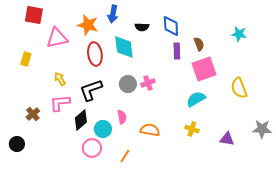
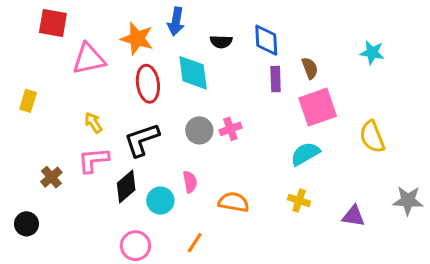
yellow rectangle: (26, 59) -> (28, 101), moved
pink circle: (92, 148) -> (135, 246), moved

